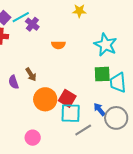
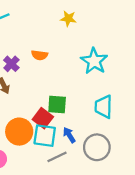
purple cross: (32, 24) -> (11, 64), moved
green square: (102, 74) -> (57, 104), moved
orange circle: (45, 99) -> (19, 132), moved
blue arrow: (99, 109) -> (69, 135), moved

